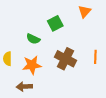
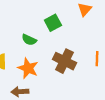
orange star: (32, 65) -> (28, 68), turned 30

